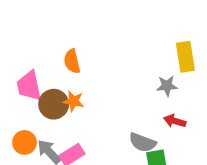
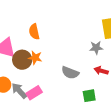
gray semicircle: (142, 142) -> (70, 73), moved

